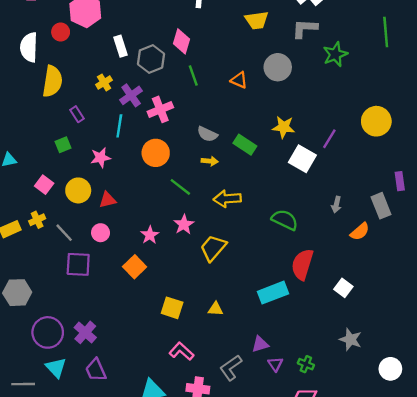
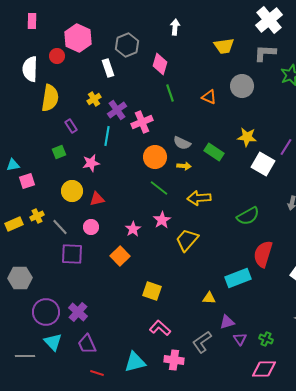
gray hexagon: (151, 59) -> (127, 45), moved
orange circle: (156, 153) -> (155, 157), moved
pink square: (44, 185) -> (27, 181), moved, turned 35
green semicircle: (285, 220) -> (248, 216), turned 125
yellow triangle: (216, 309) -> (209, 298), moved

